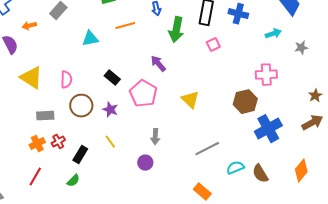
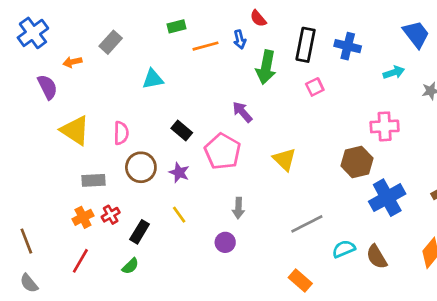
orange line: (125, 26) -> (205, 46), moved

